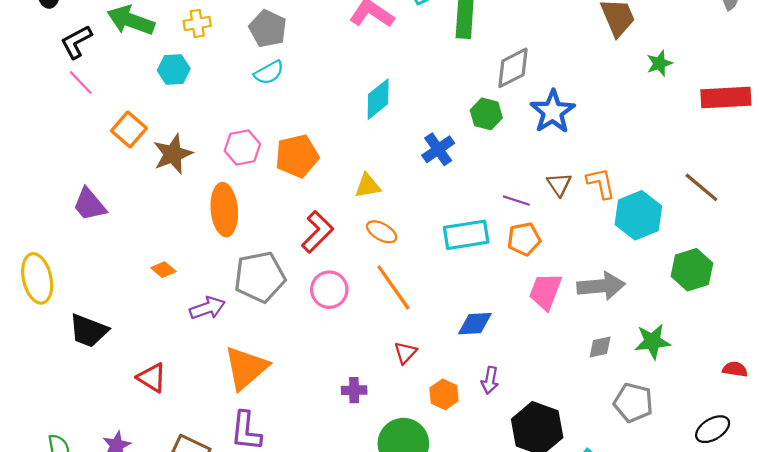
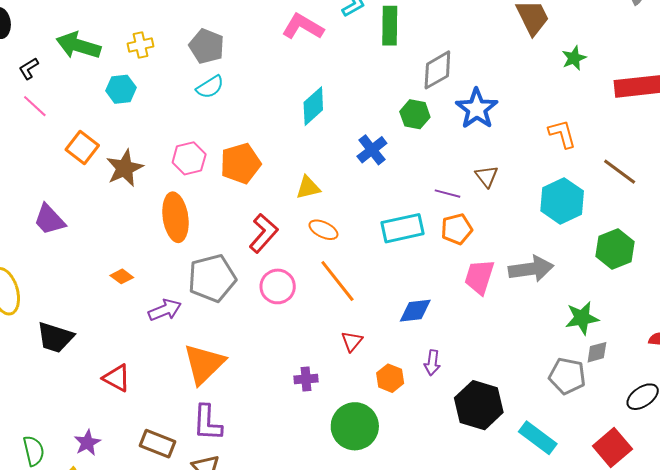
black L-shape: (76, 42) -> (29, 68), size x0.7
orange L-shape: (601, 183) -> (562, 134), moved
gray diamond: (600, 347) -> (597, 352), moved

